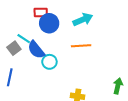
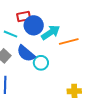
cyan arrow: (83, 20) -> (51, 32), moved
cyan line: (24, 39) -> (10, 34), moved

